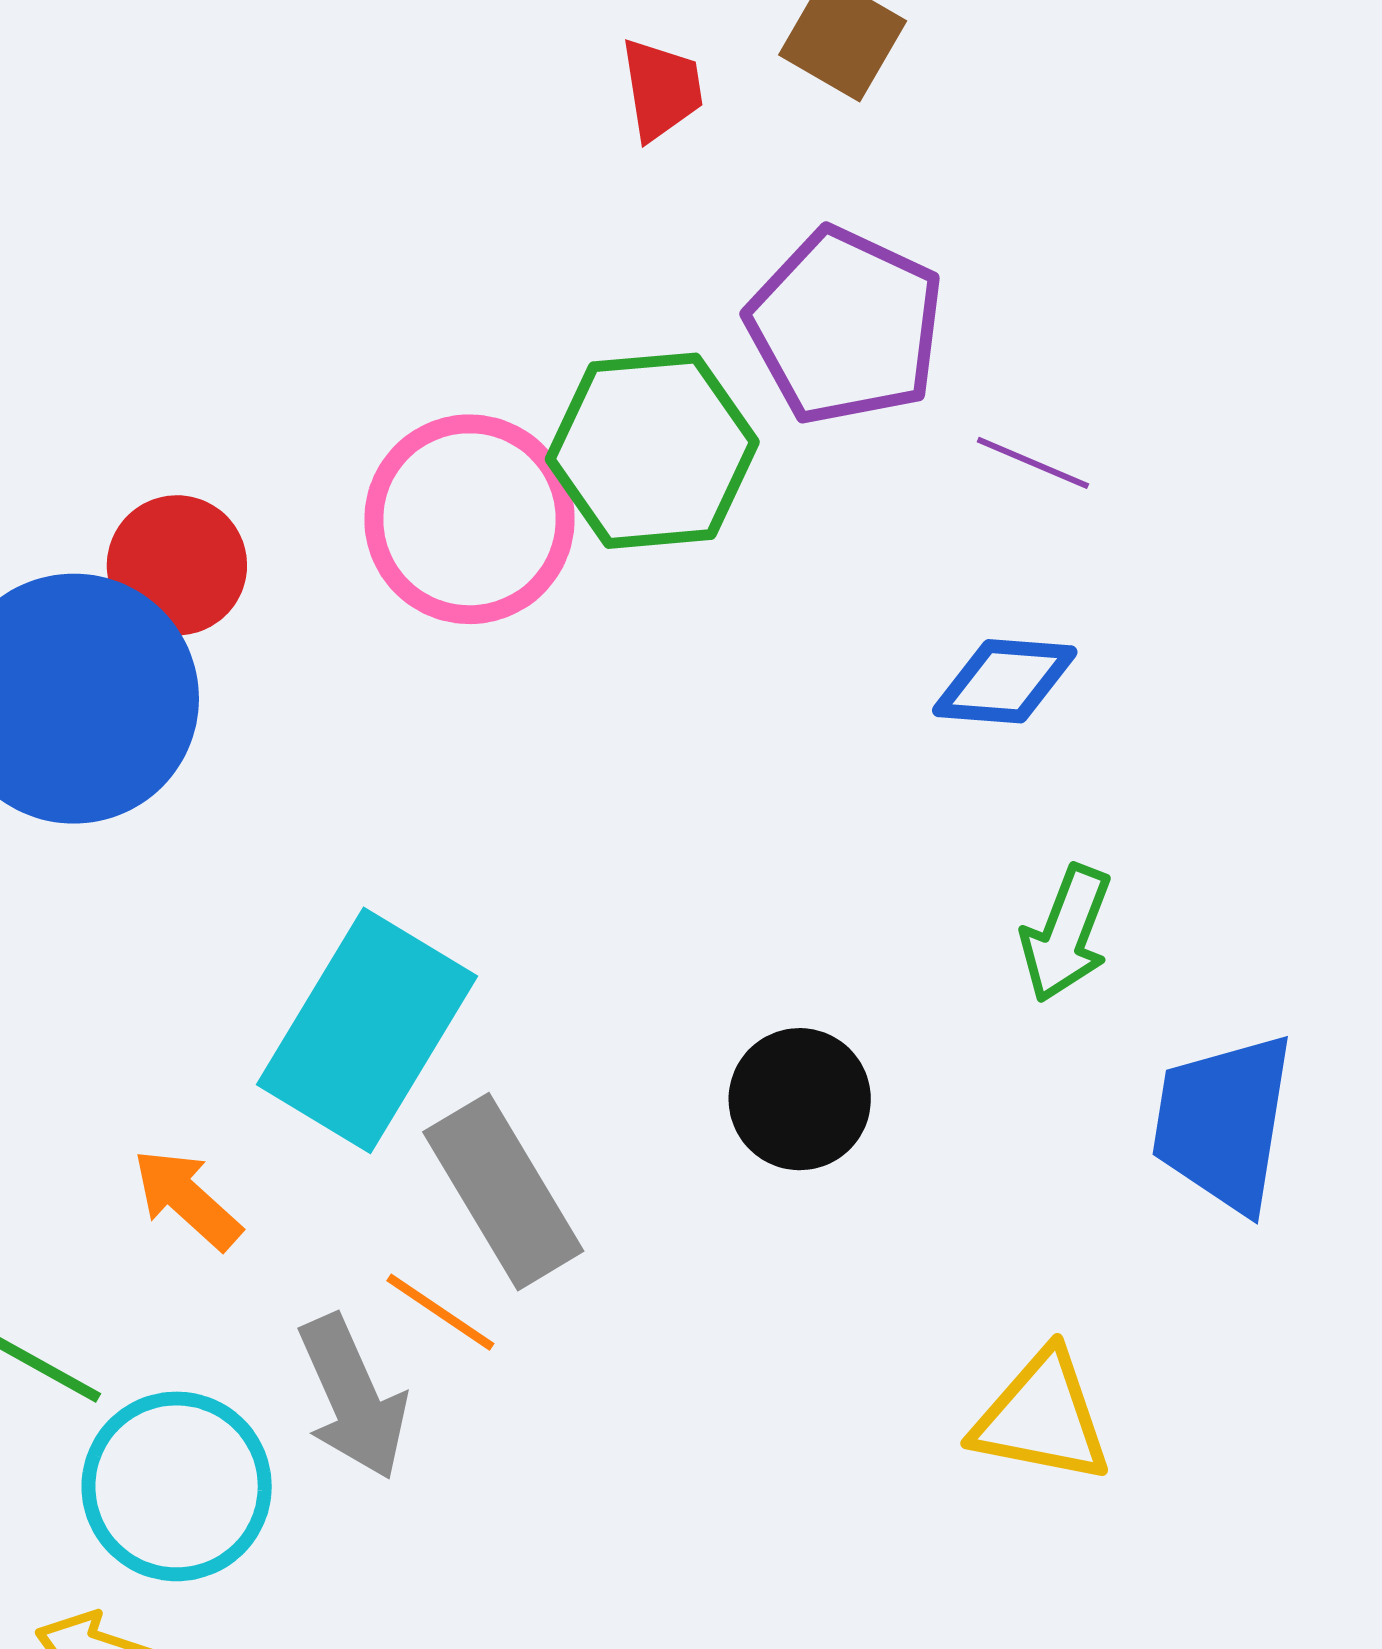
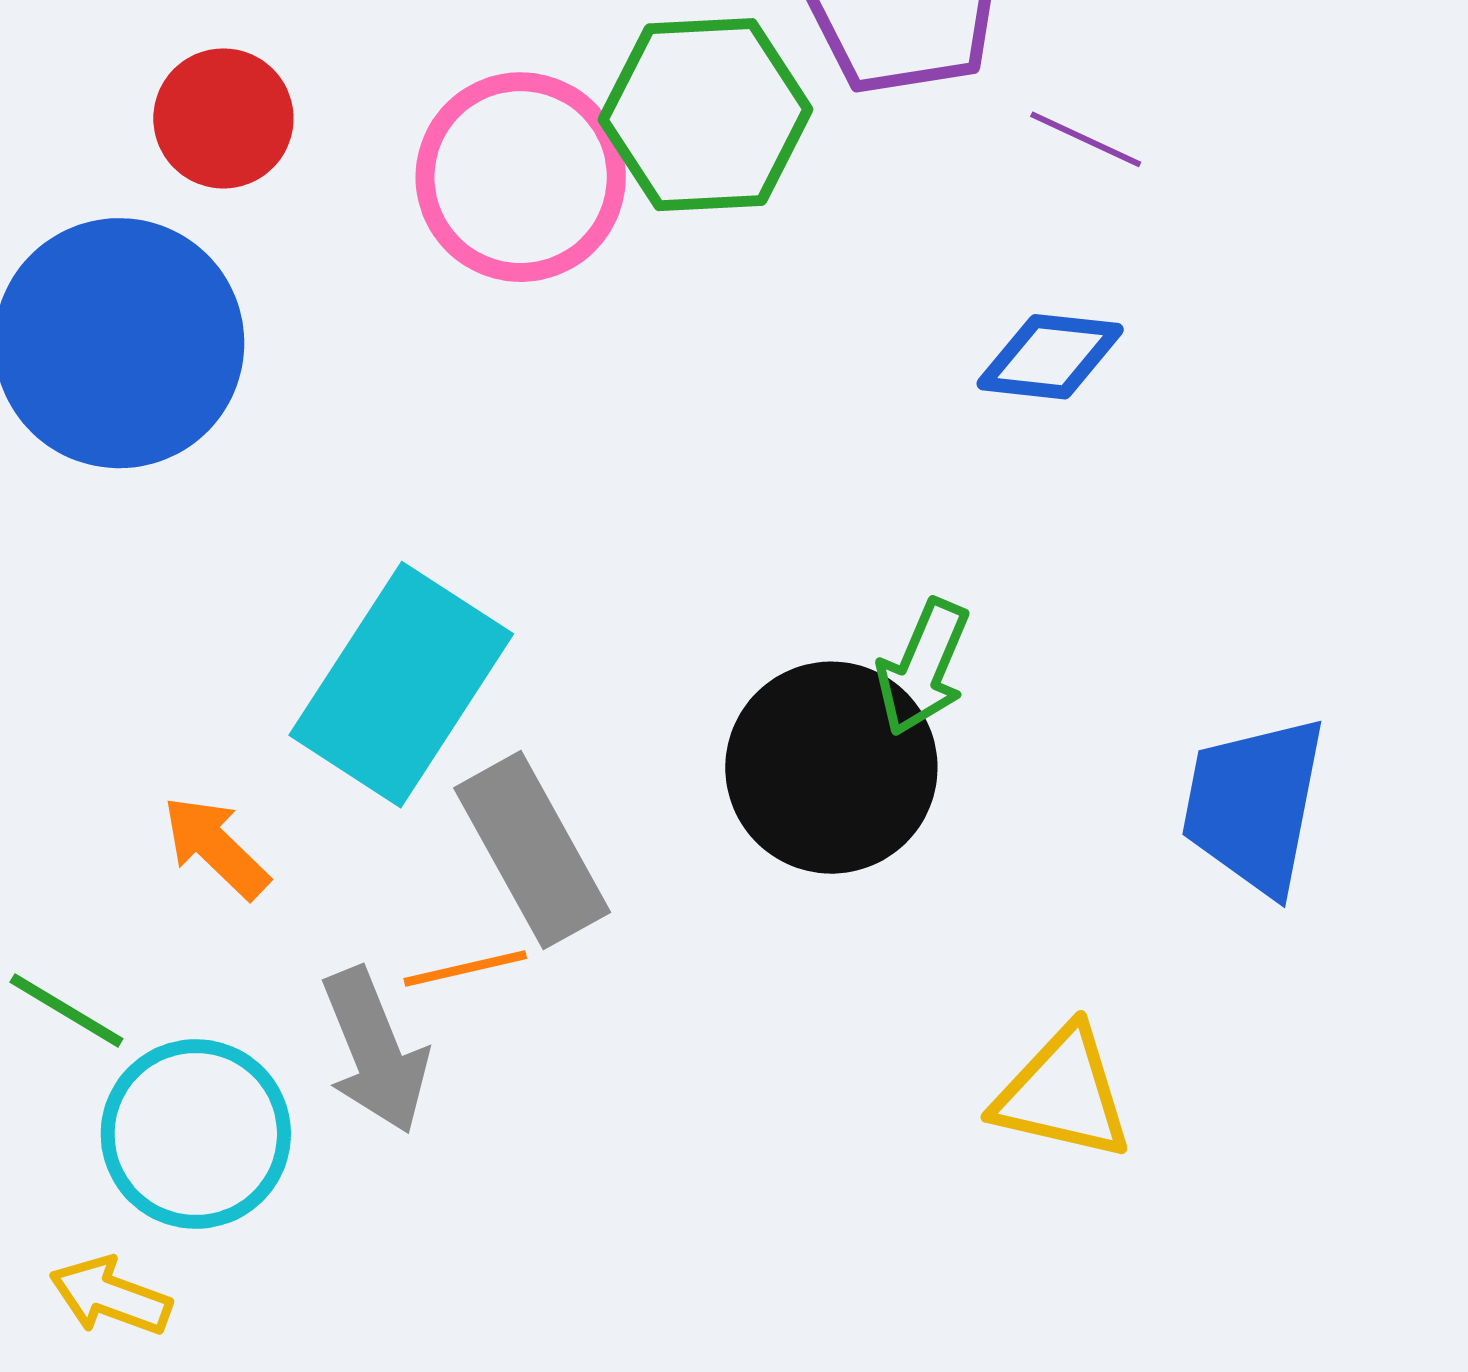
red circle: (177, 565) -> (223, 118), moved
green arrow: (1066, 934) -> (923, 667), moved
black circle: (800, 1099) -> (831, 768), size x1.5
orange line: (440, 1312) -> (465, 968), turned -49

